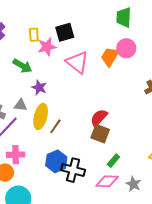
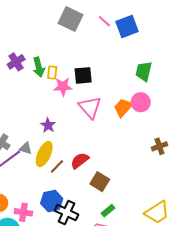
green arrow: (22, 66) -> (39, 67), moved, turned 36
gray triangle: (21, 105) -> (26, 148), moved
red semicircle: (99, 118) -> (80, 161), moved
pink cross: (16, 155) -> (23, 212), moved

